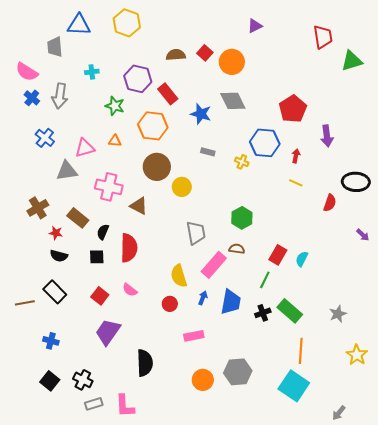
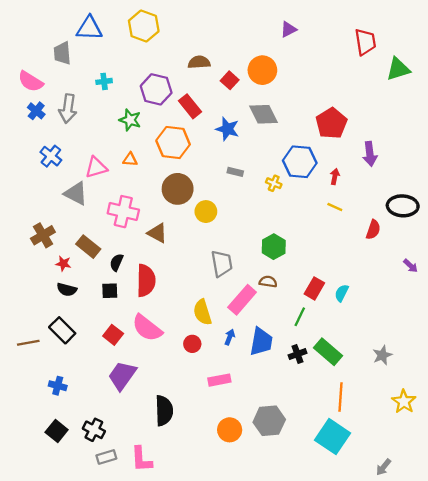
red square: (205, 53) -> (230, 80), moved
gray triangle: (67, 171) -> (76, 193), turned 35
pink semicircle: (130, 290) -> (147, 328), size x1.8

